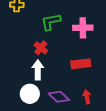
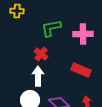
red rectangle: (81, 64) -> (81, 70), turned 30

